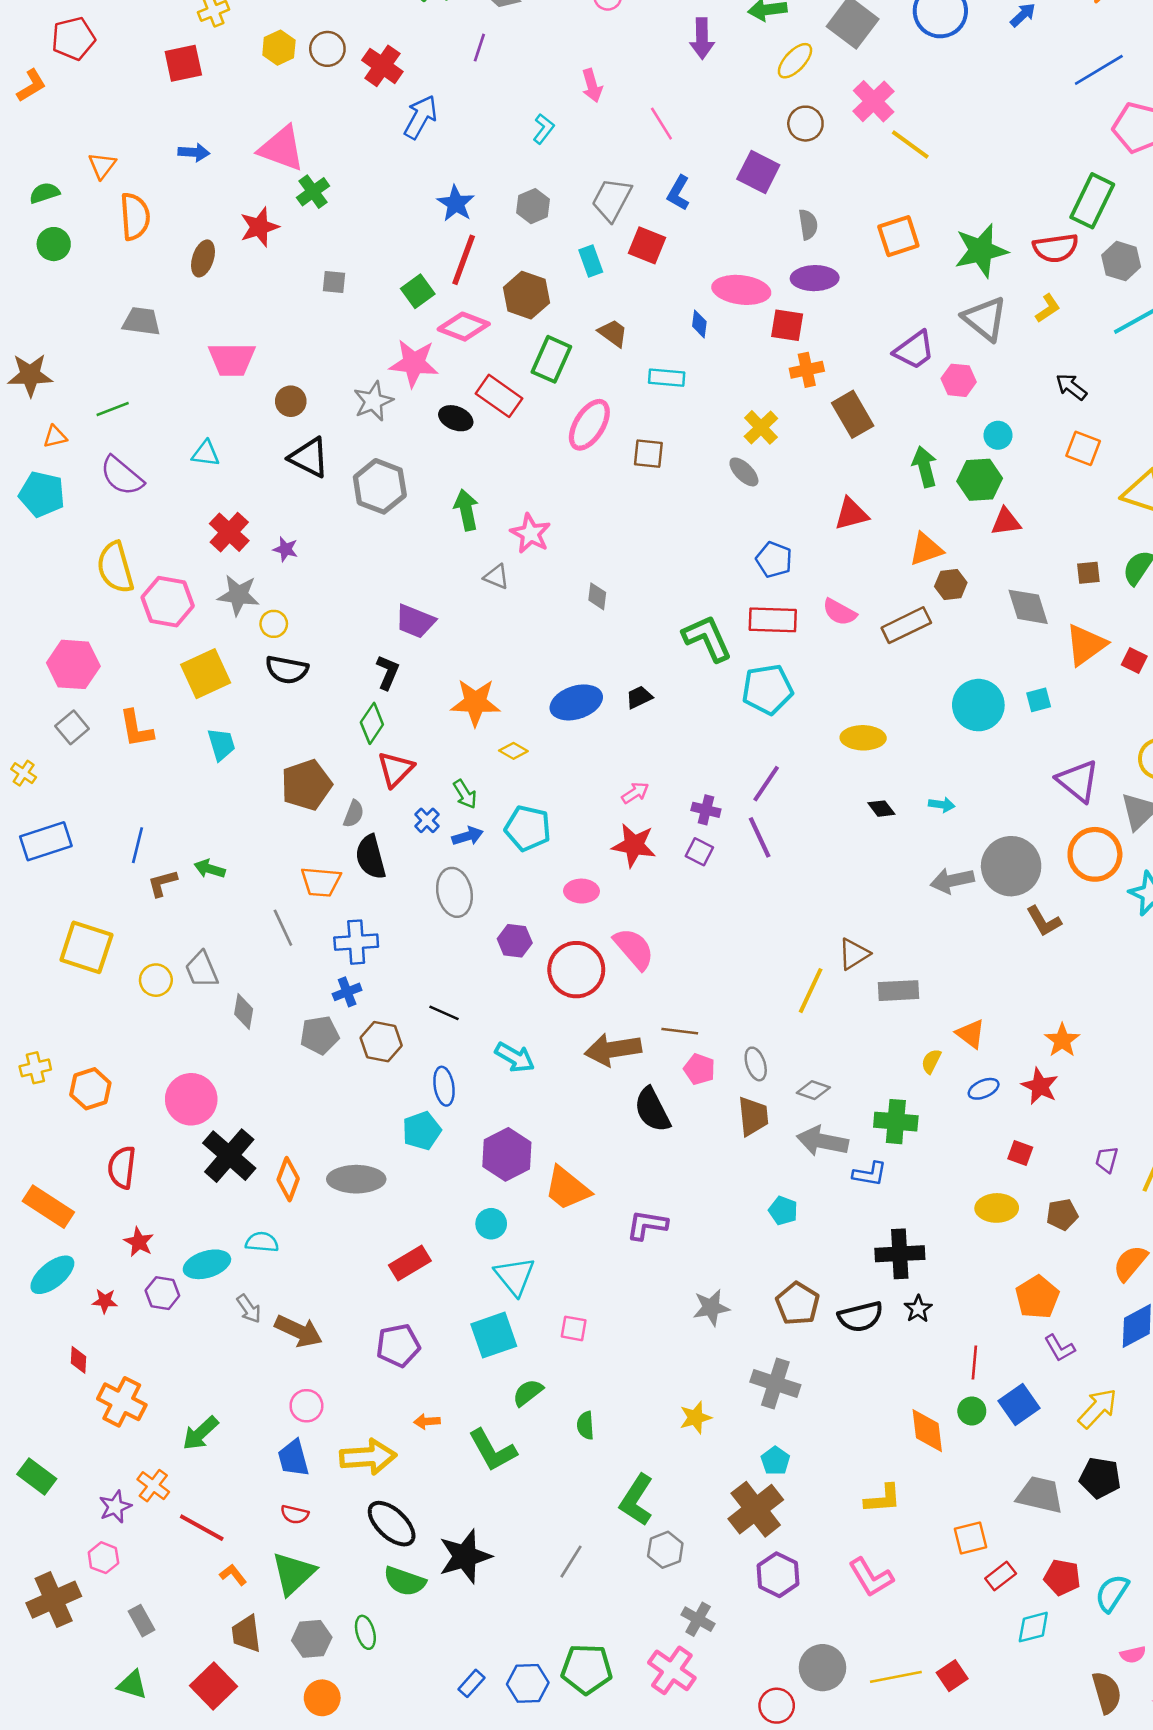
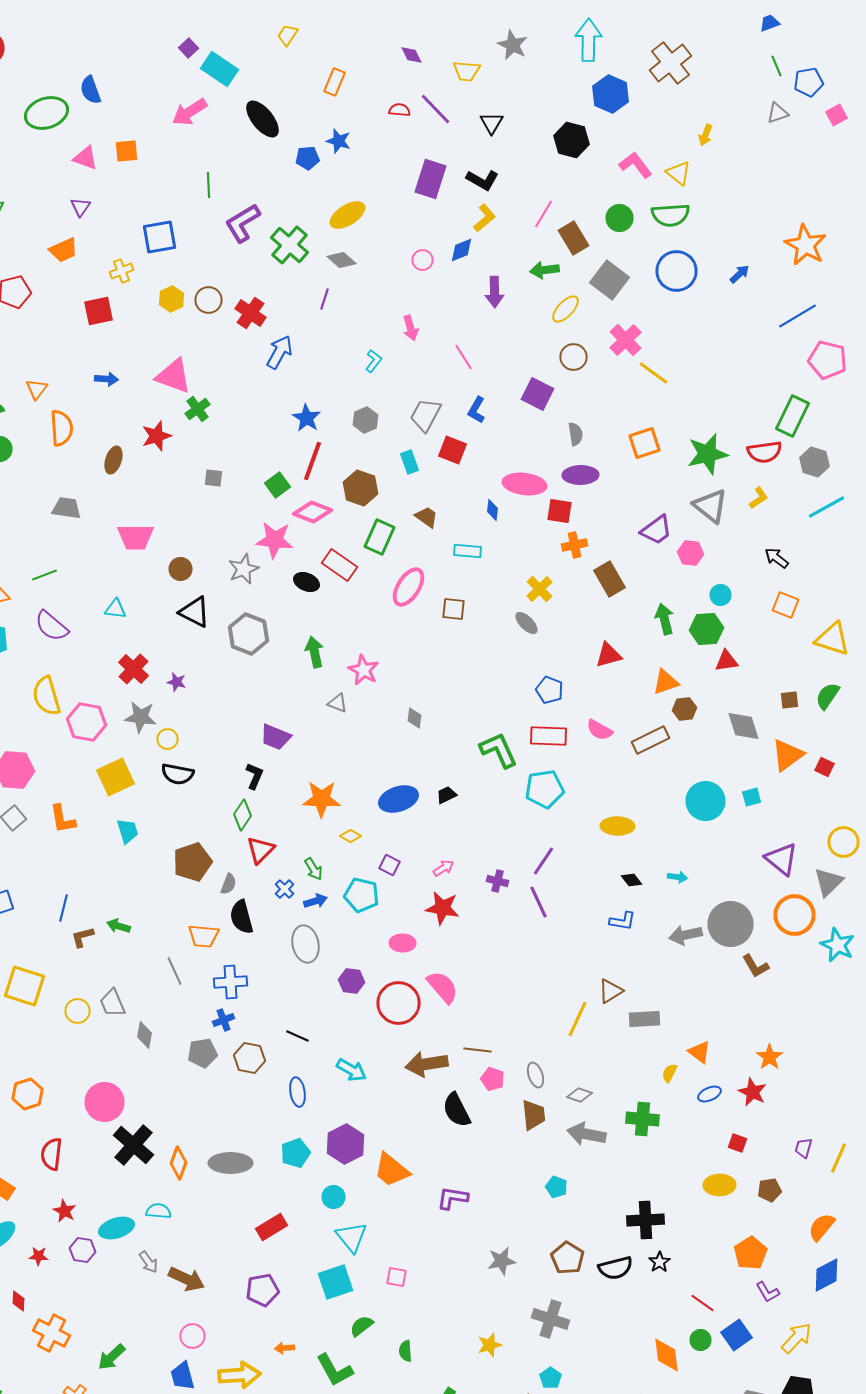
purple square: (699, 852) -> (390, 865), moved
cyan pentagon: (422, 1131) -> (296, 1153), moved
blue L-shape: (870, 1174) -> (622, 921), moved
red line: (974, 1363) -> (702, 1303), turned -60

